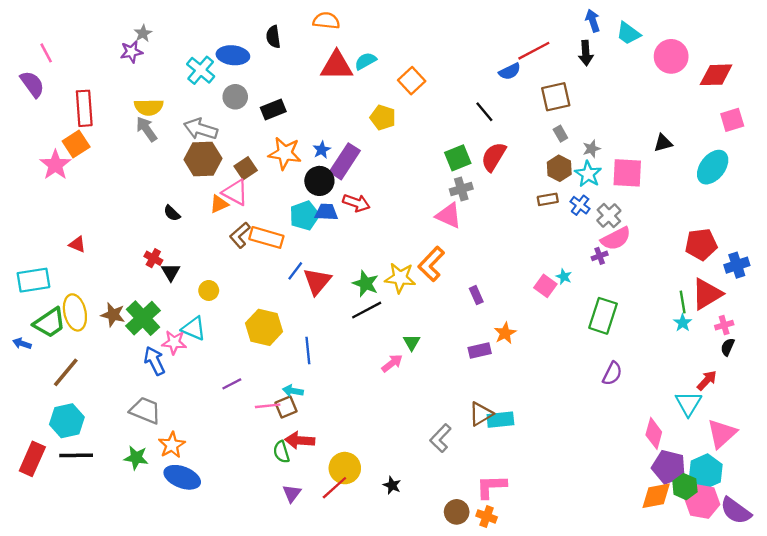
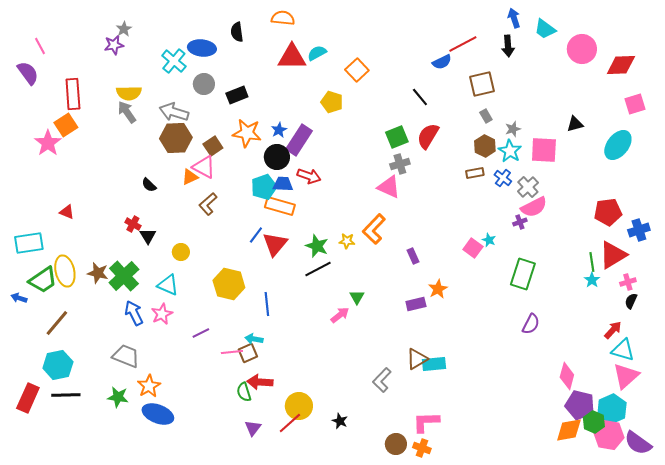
orange rectangle: (266, 237) -> (280, 206), moved
yellow star: (400, 278) -> (347, 241), size x0.6
pink star: (174, 342) -> (162, 314), moved, turned -30
cyan triangle: (688, 403) -> (623, 350), moved, turned -45

